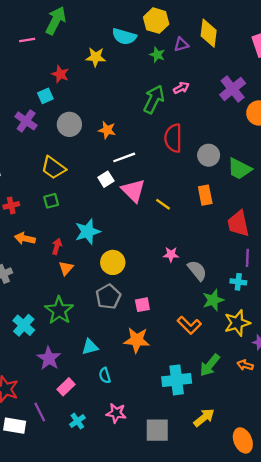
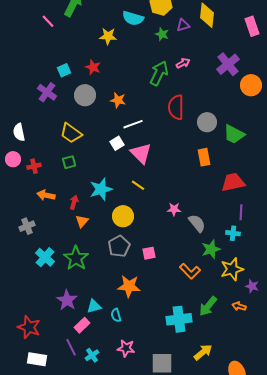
pink line: (27, 40) -> (48, 21), turned 56
red star: (60, 74) -> (93, 67), moved
yellow line: (163, 204) -> (138, 185), moved
red trapezoid: (238, 224) -> (233, 182), turned 90
cyan cross: (24, 325) -> (45, 257), moved
orange star: (137, 340) -> (129, 286), moved
cyan triangle: (90, 347) -> (94, 306), moved
purple line: (40, 412) -> (71, 347), moved

